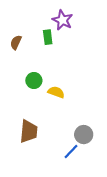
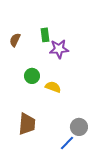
purple star: (62, 20) -> (59, 49), moved, turned -30

